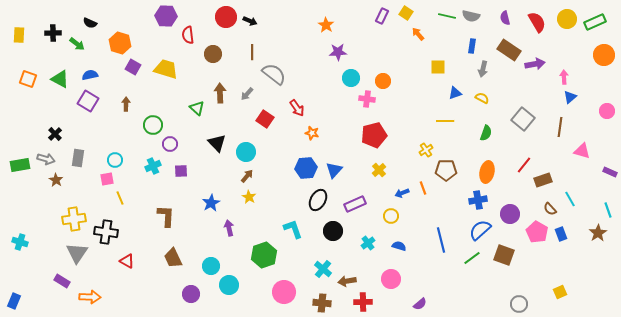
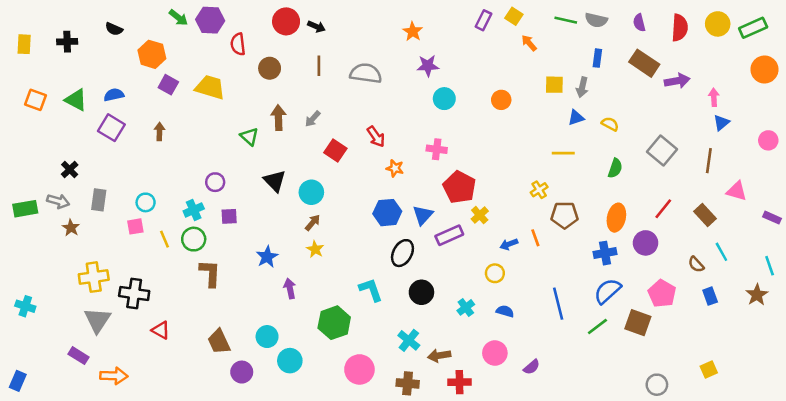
red semicircle: (537, 22) -> (680, 28), turned 35
green arrow: (77, 44) -> (178, 18), moved
gray arrow: (483, 69) -> (582, 87), moved
gray semicircle: (274, 74) -> (366, 73), moved, turned -30
orange circle: (383, 81) -> (501, 100), moved
pink cross: (367, 99) -> (437, 149), moved
green circle: (153, 125) -> (194, 239), moved
red pentagon: (374, 135) -> (459, 187), moved, turned -30
brown rectangle: (543, 180) -> (705, 215), moved, turned 66
yellow line: (120, 198) -> (165, 239), moved
purple rectangle: (355, 204) -> (449, 235), moved
purple circle: (510, 214) -> (646, 243), moved
pink pentagon: (537, 232) -> (662, 294), moved
brown trapezoid: (173, 258) -> (219, 342), moved
purple semicircle: (420, 304) -> (532, 367), moved

